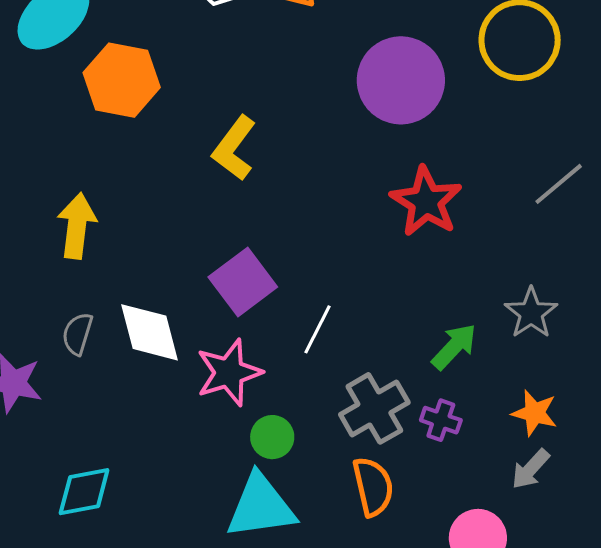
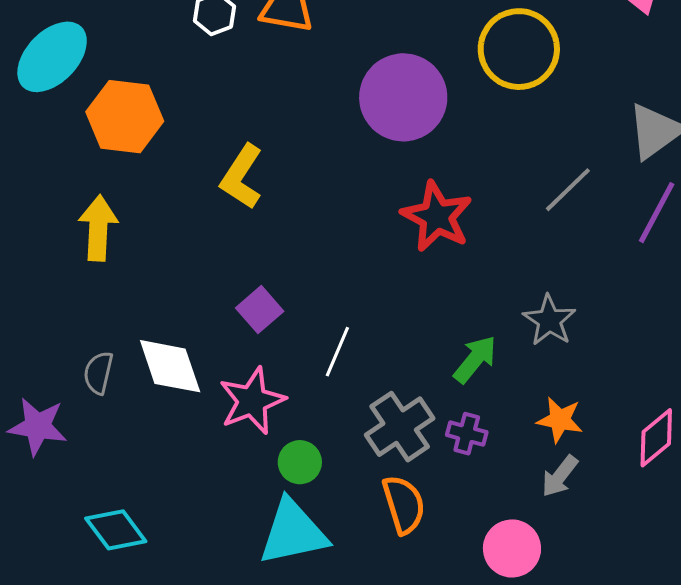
yellow arrow: (77, 226) -> (98, 228), moved
purple square: (243, 282) -> (260, 310), size x0.7
cyan diamond: (84, 492) -> (116, 530), turned 68

